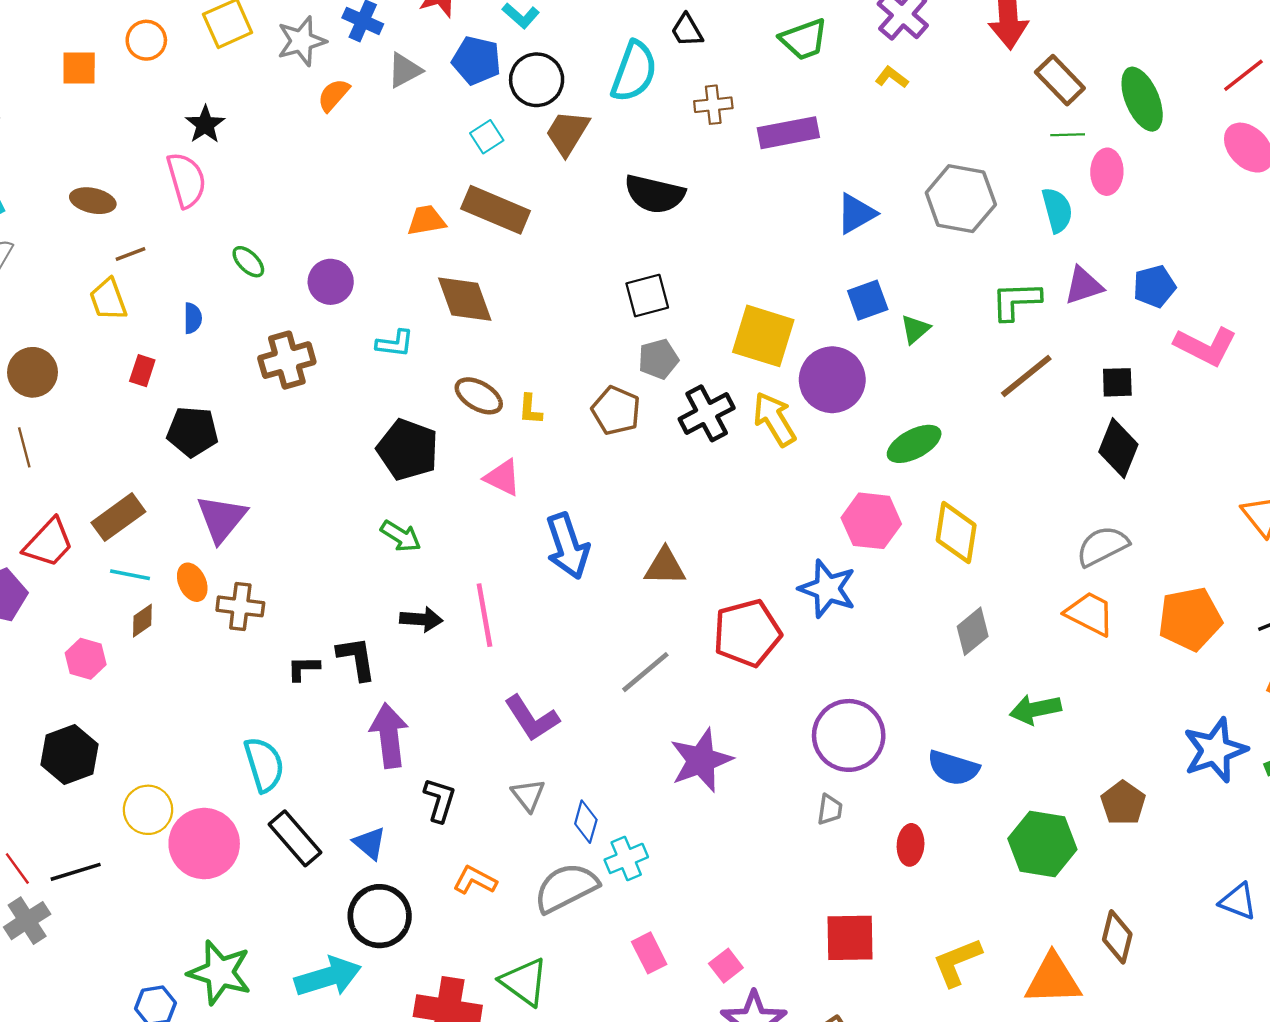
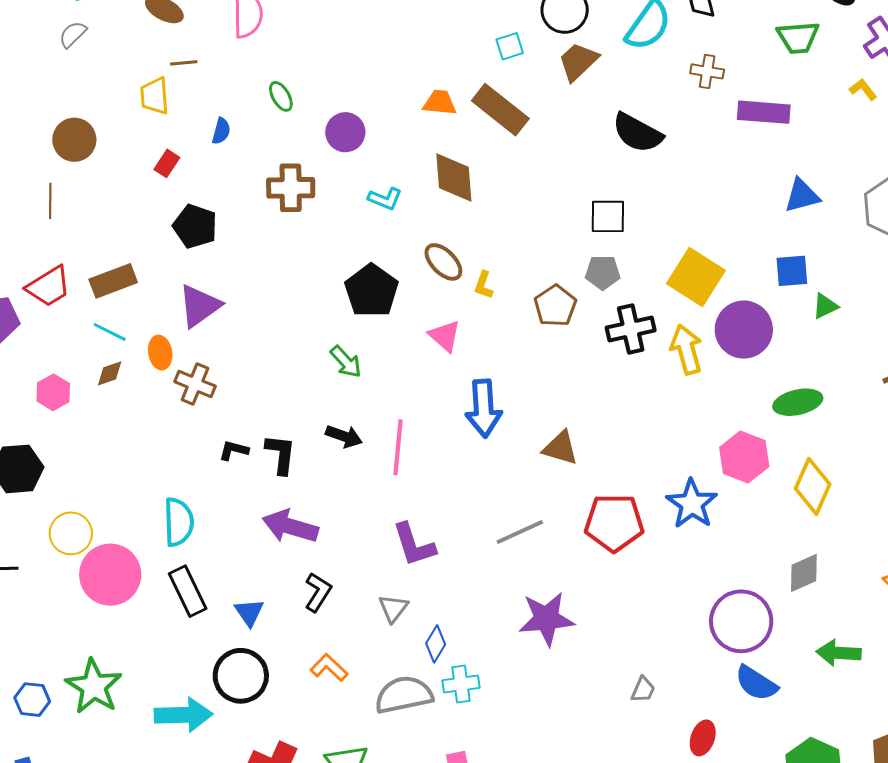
purple circle: (849, 735) -> (741, 621), moved
purple arrow: (389, 736) -> (290, 526), turned -82

